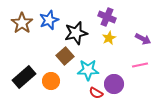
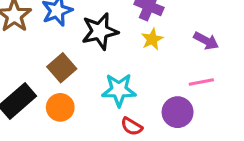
brown square: (65, 56) -> (62, 68), moved
purple circle: (114, 84) -> (178, 112), moved

